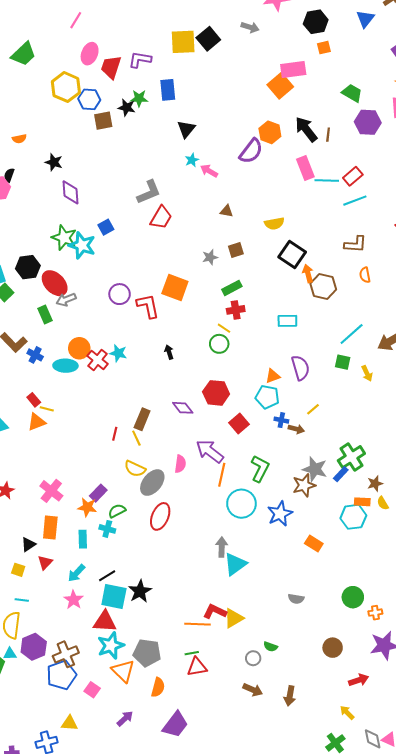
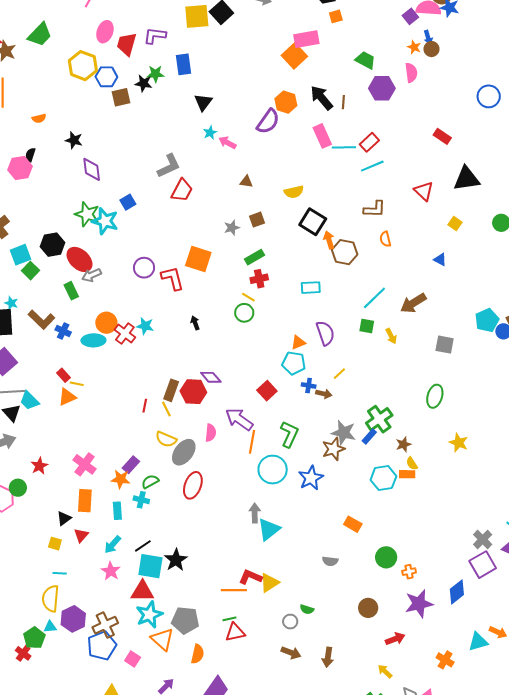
red hexagon: (216, 393) -> (193, 392), moved
orange rectangle: (362, 502) -> (407, 474), moved
orange rectangle: (314, 543) -> (353, 524), moved

